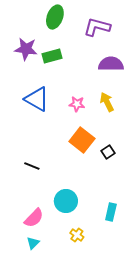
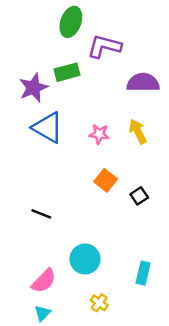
purple L-shape: (97, 27) -> (104, 46), moved
purple star: (26, 49) -> (33, 88), moved, turned -30
orange square: (82, 140) -> (106, 180), size x0.7

